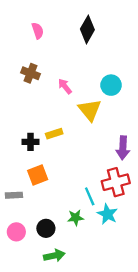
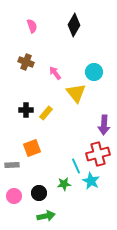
yellow rectangle: (54, 134) -> (46, 113), turned -32
black cross: (31, 142) -> (26, 110), moved

